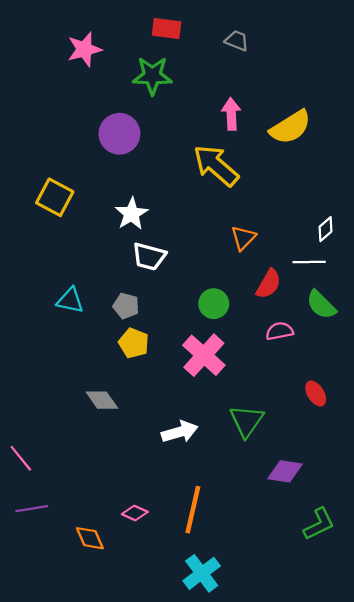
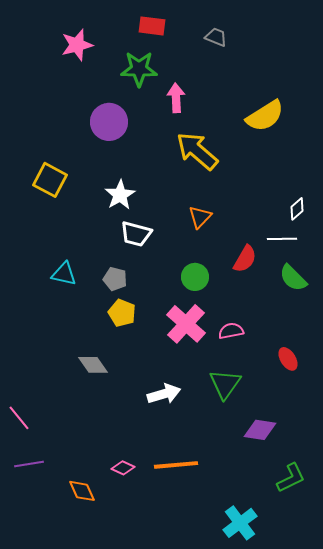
pink arrow: (231, 114) -> (176, 98), moved
orange triangle: (243, 238) -> (200, 217), moved
pink semicircle: (279, 331) -> (231, 331), moved
orange line: (193, 510) -> (176, 465), turned 72
cyan cross: (202, 573) -> (240, 523), moved

